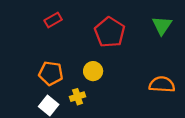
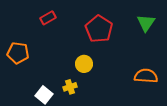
orange pentagon: (51, 73) -> (18, 53), moved

